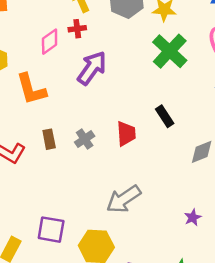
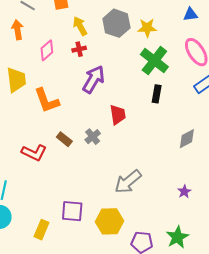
pink diamond: (50, 42) -> (47, 50), moved
black rectangle: (165, 116) -> (157, 94), moved, turned 48
red trapezoid: (126, 134) -> (118, 115), moved
brown rectangle: (49, 139) -> (64, 139), turned -35

